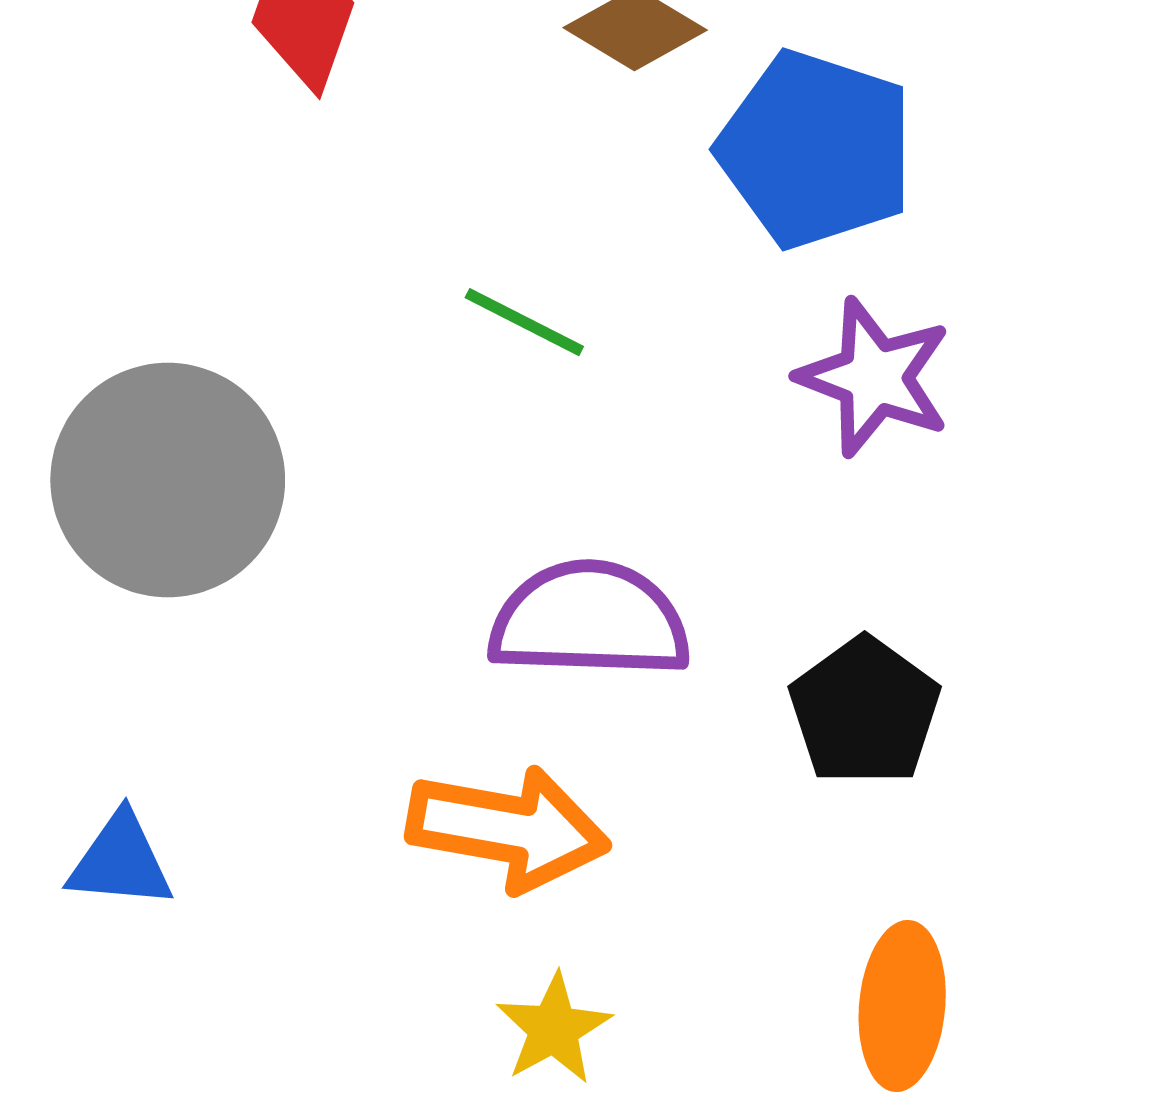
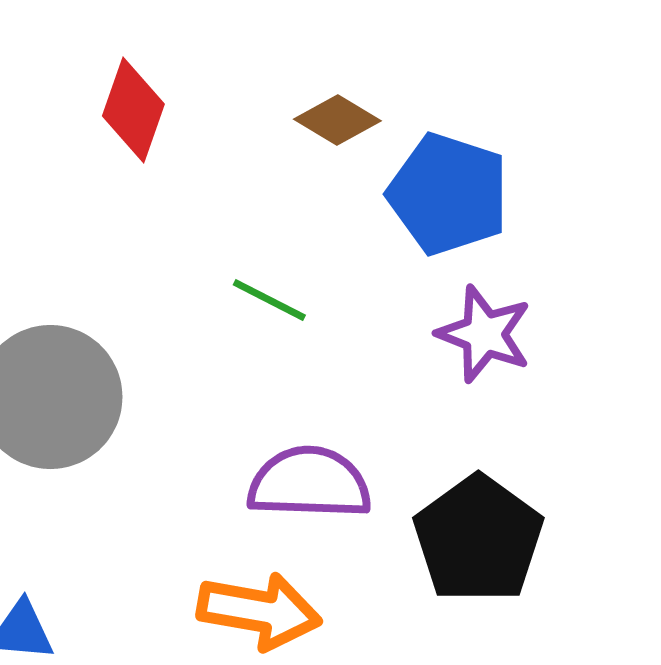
black pentagon: (865, 711) -> (478, 539), size x1.4

